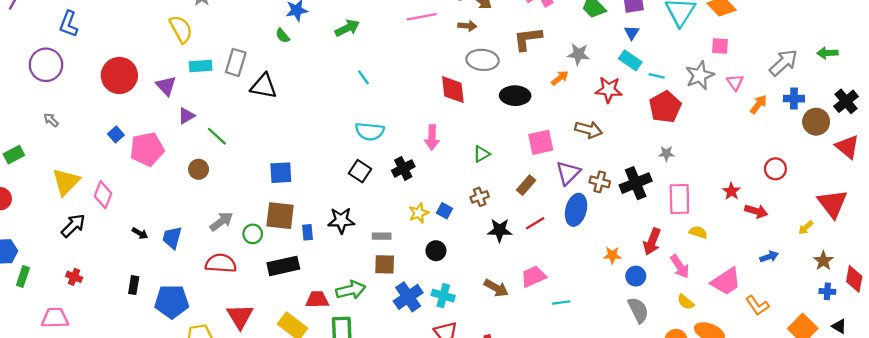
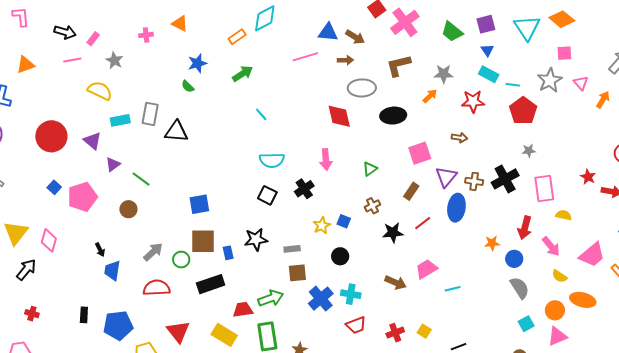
yellow semicircle: (181, 29) -> (100, 91), turned -30
brown arrow: (589, 130) -> (460, 138), size x0.7
black arrow: (140, 233) -> (100, 250), moved, turned 40

